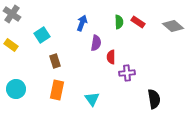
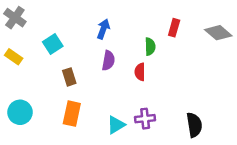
green semicircle: (119, 22) -> (150, 47), moved
red rectangle: (138, 22) -> (174, 28), turned 72
purple semicircle: (96, 43) -> (108, 61), moved
purple cross: (127, 73) -> (145, 119), moved
cyan triangle: (92, 99) -> (116, 125), turned 35

